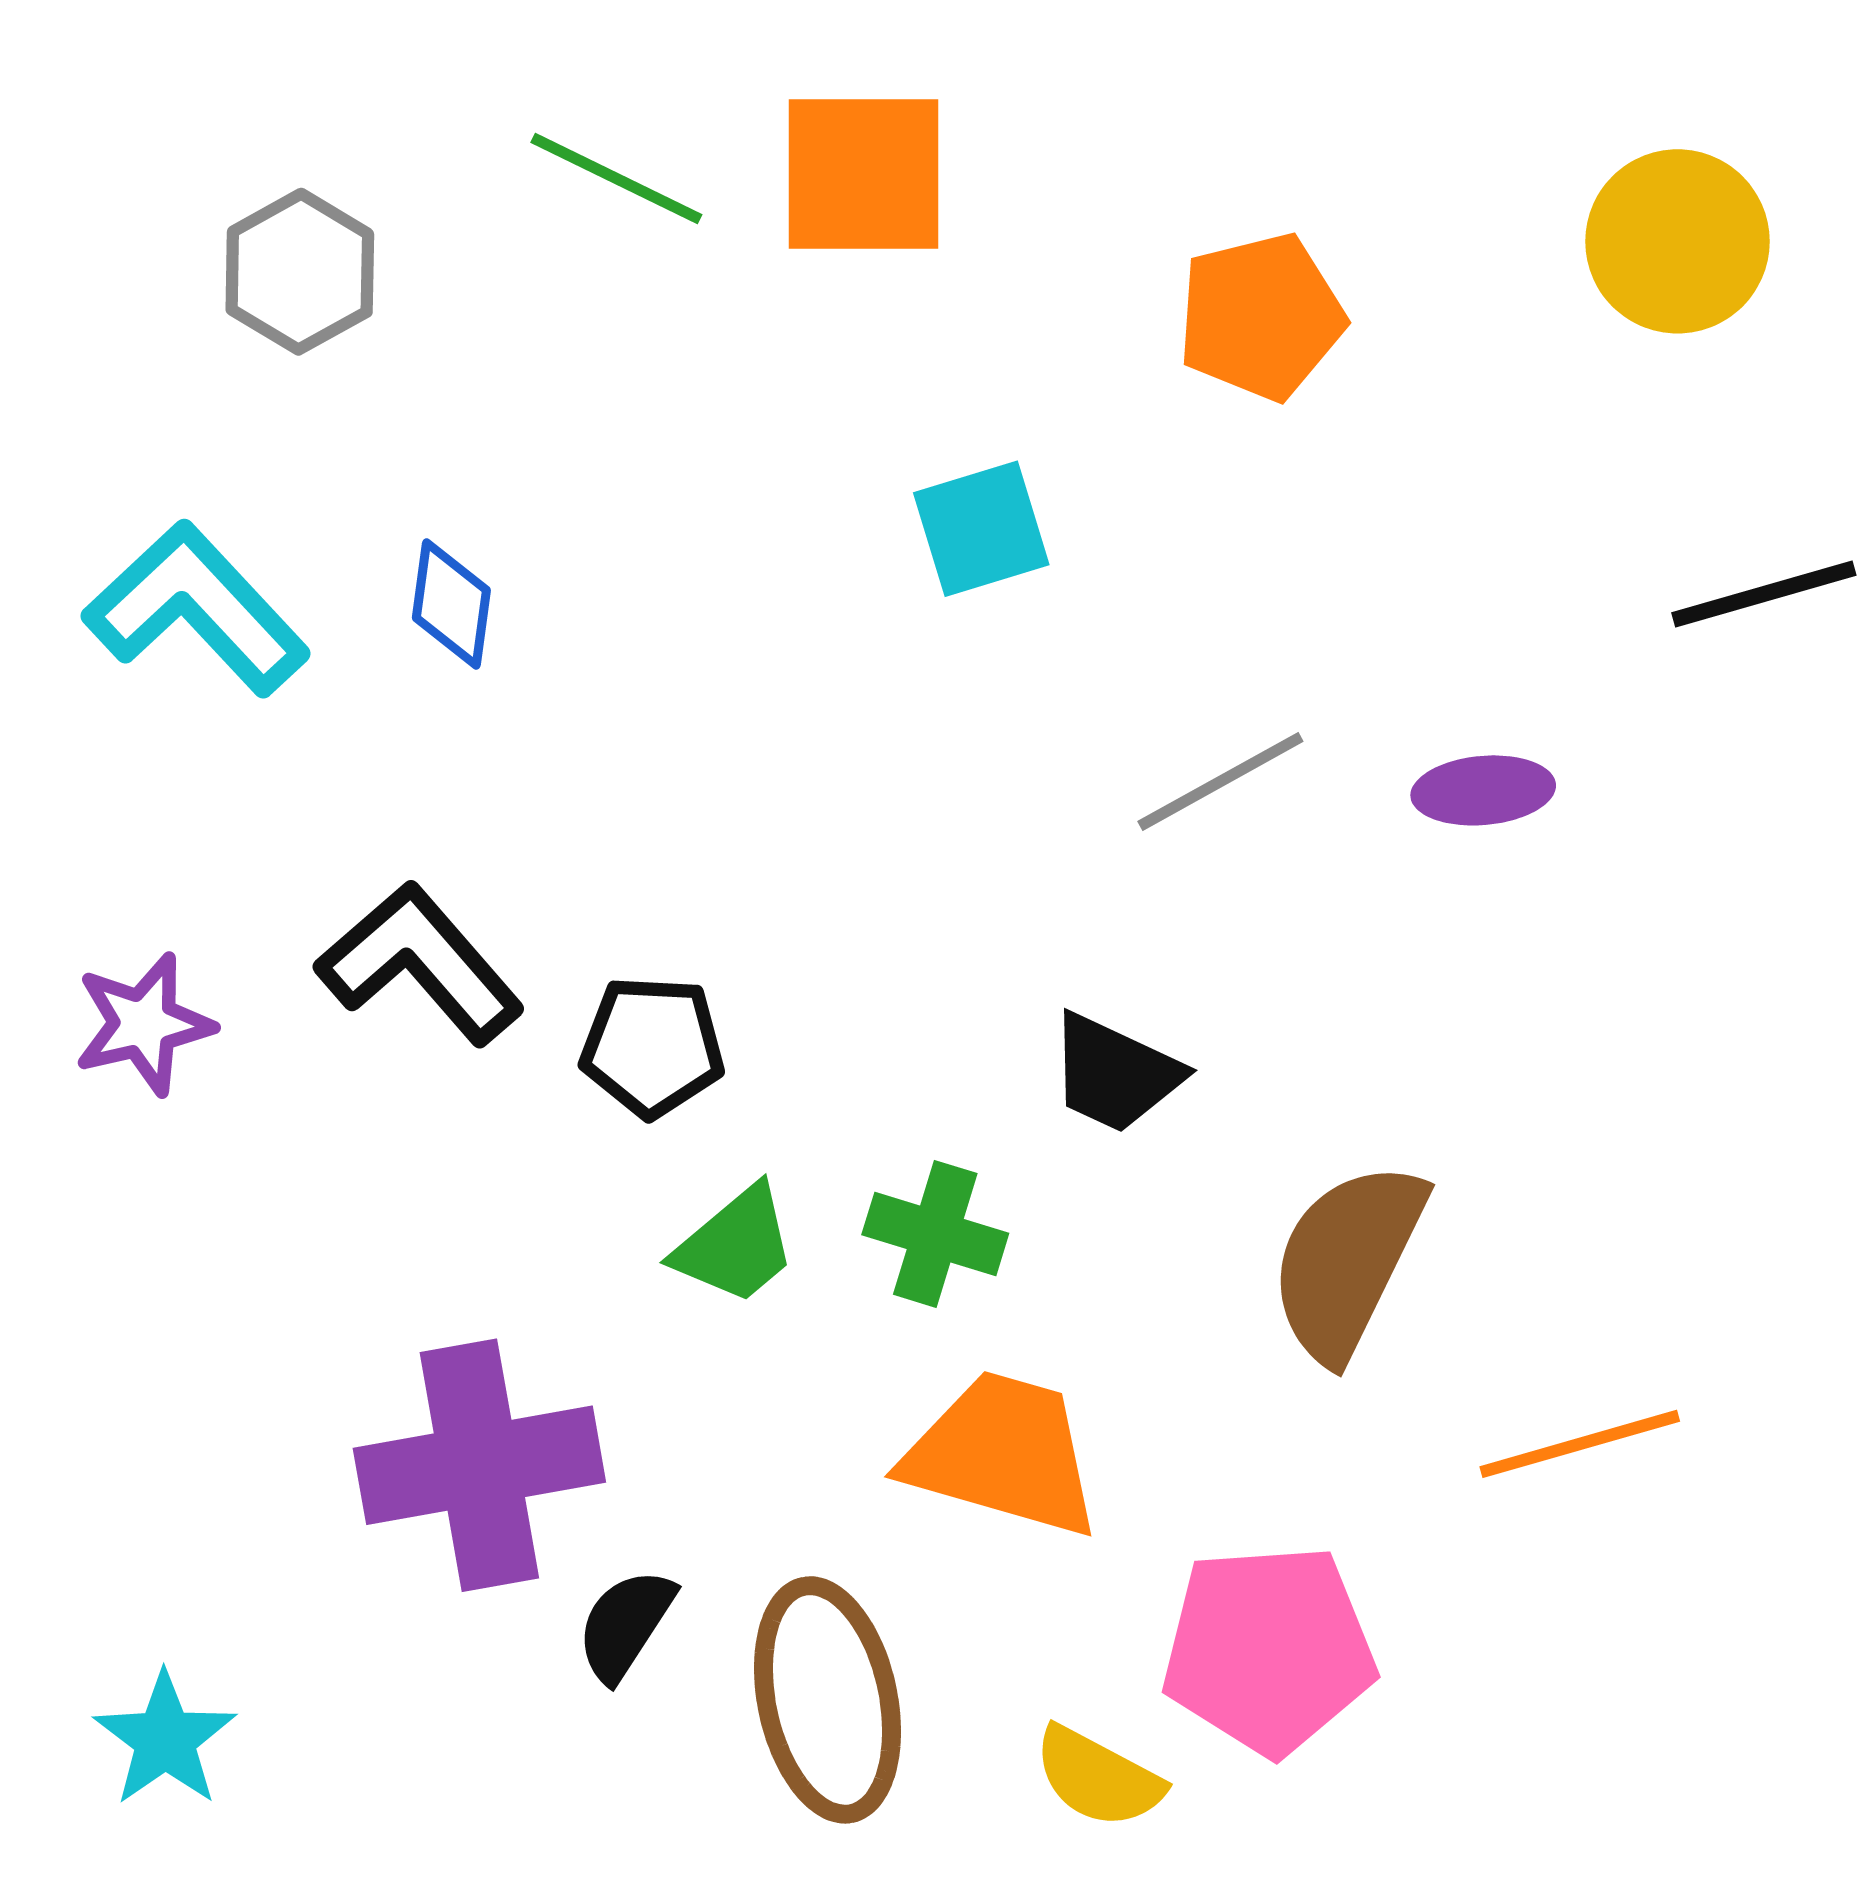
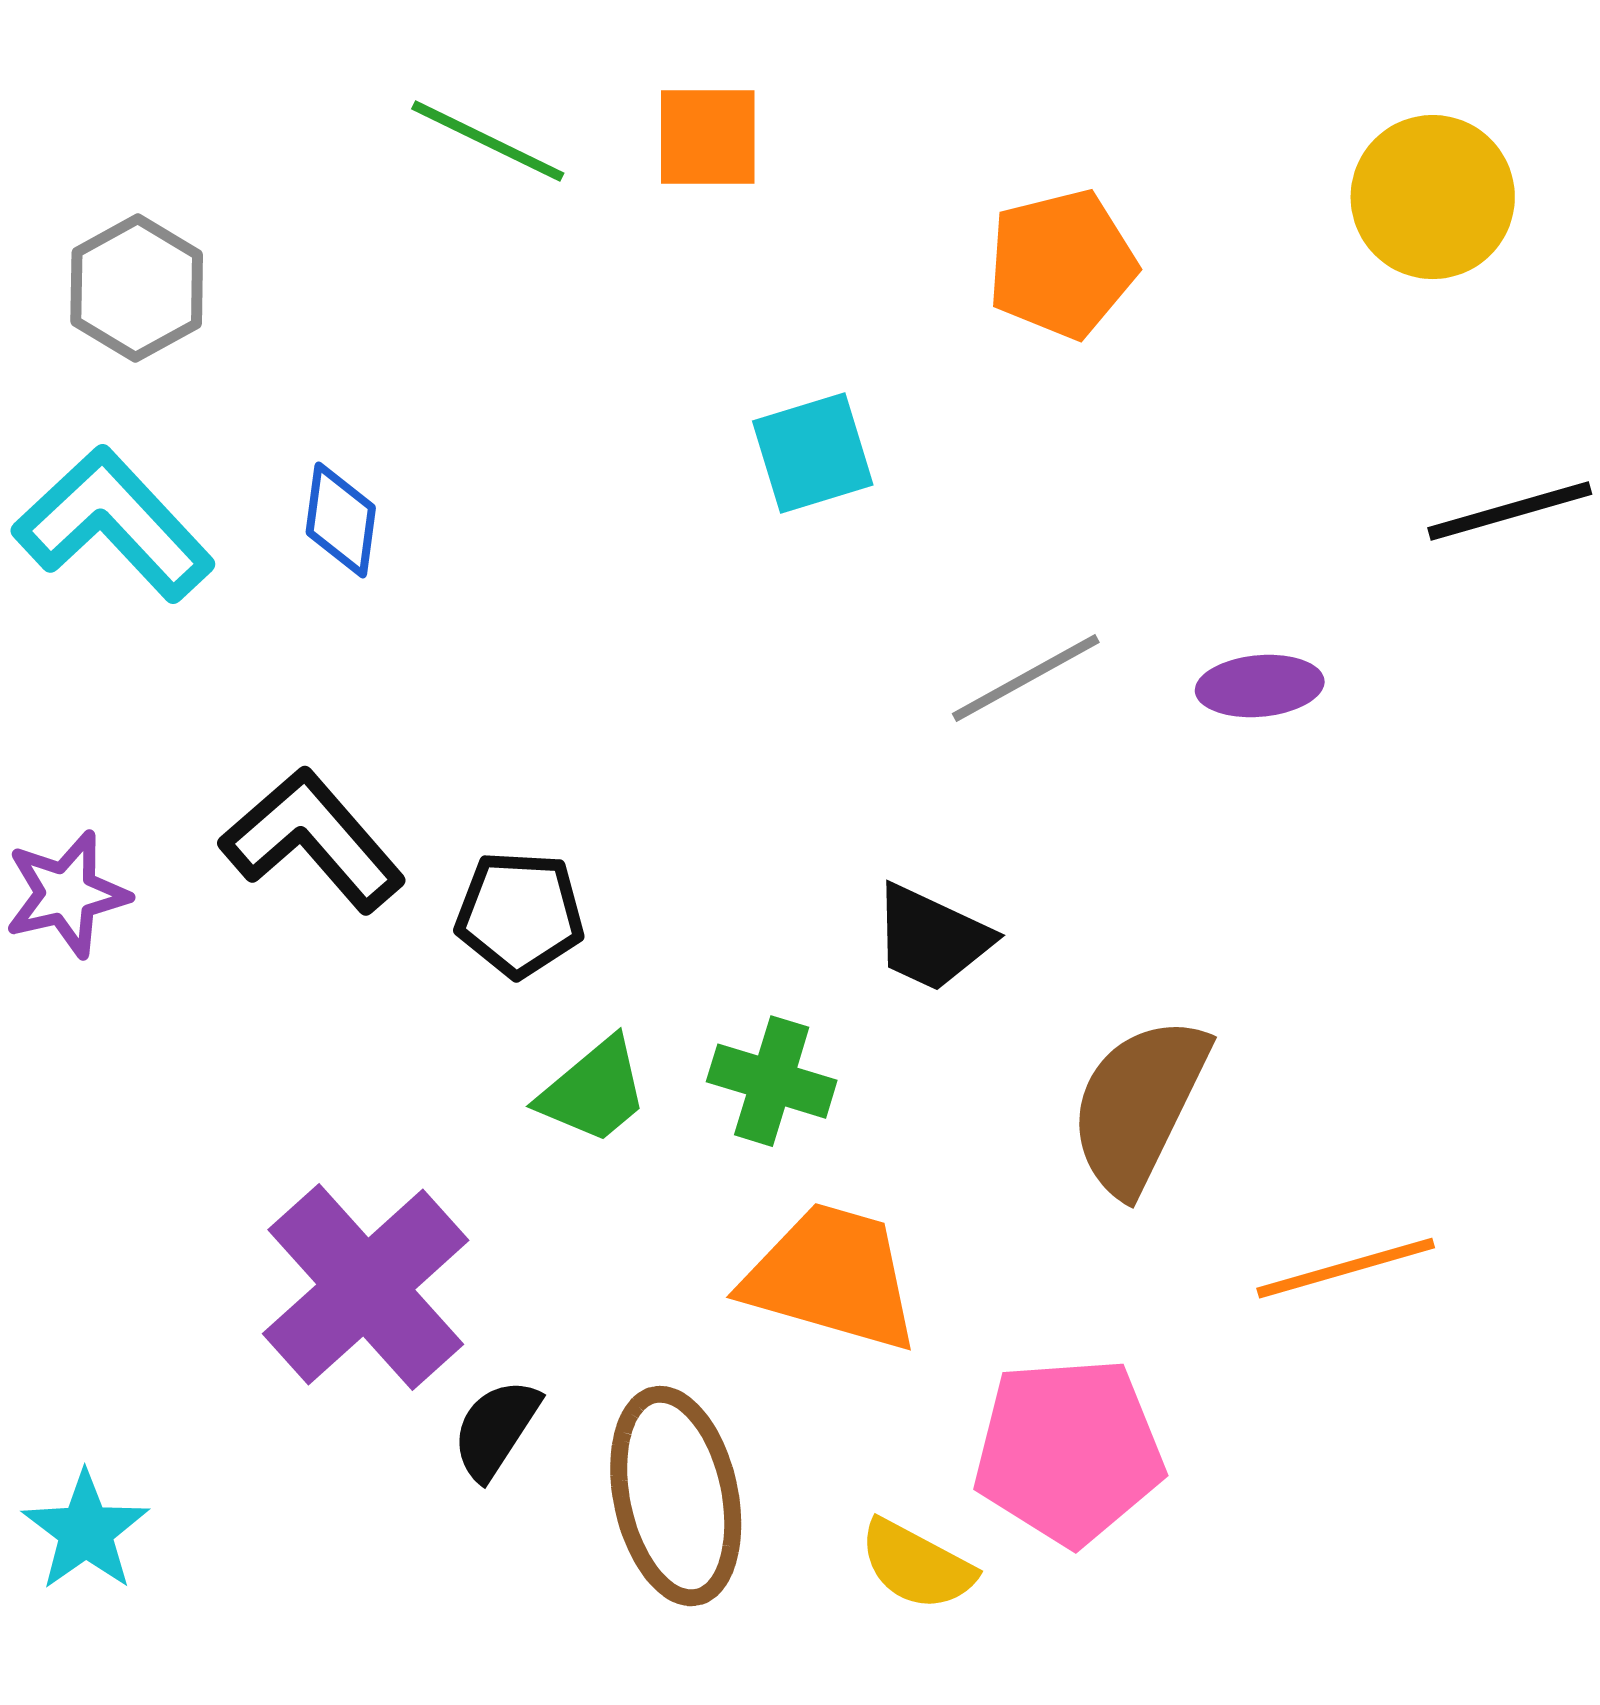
orange square: (863, 174) -> (708, 137), size x0.7
gray hexagon: (300, 272) -> (137, 288), moved
purple cross: (479, 1465) -> (366, 1287), turned -32

